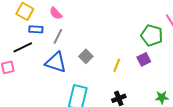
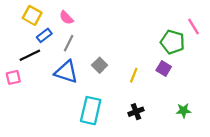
blue rectangle: (36, 29) -> (44, 35), turned -40
purple square: (144, 59) -> (164, 69), turned -32

